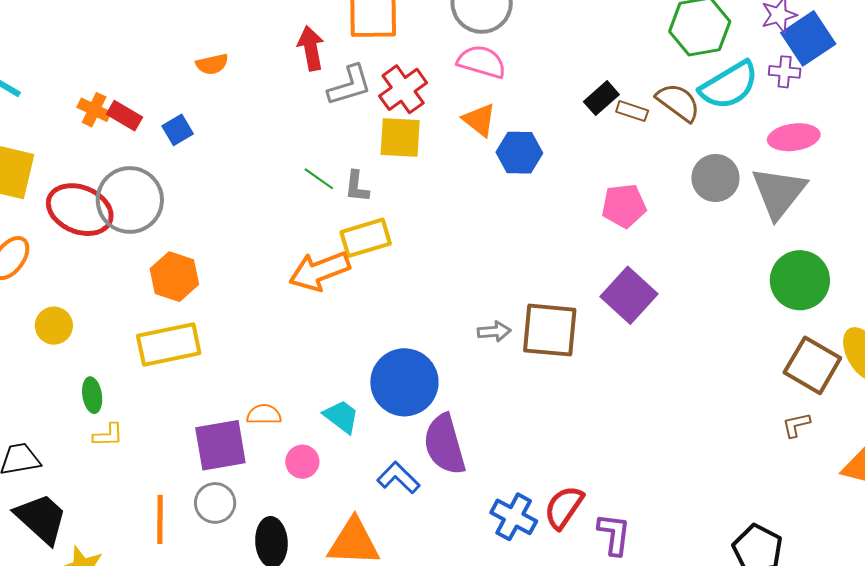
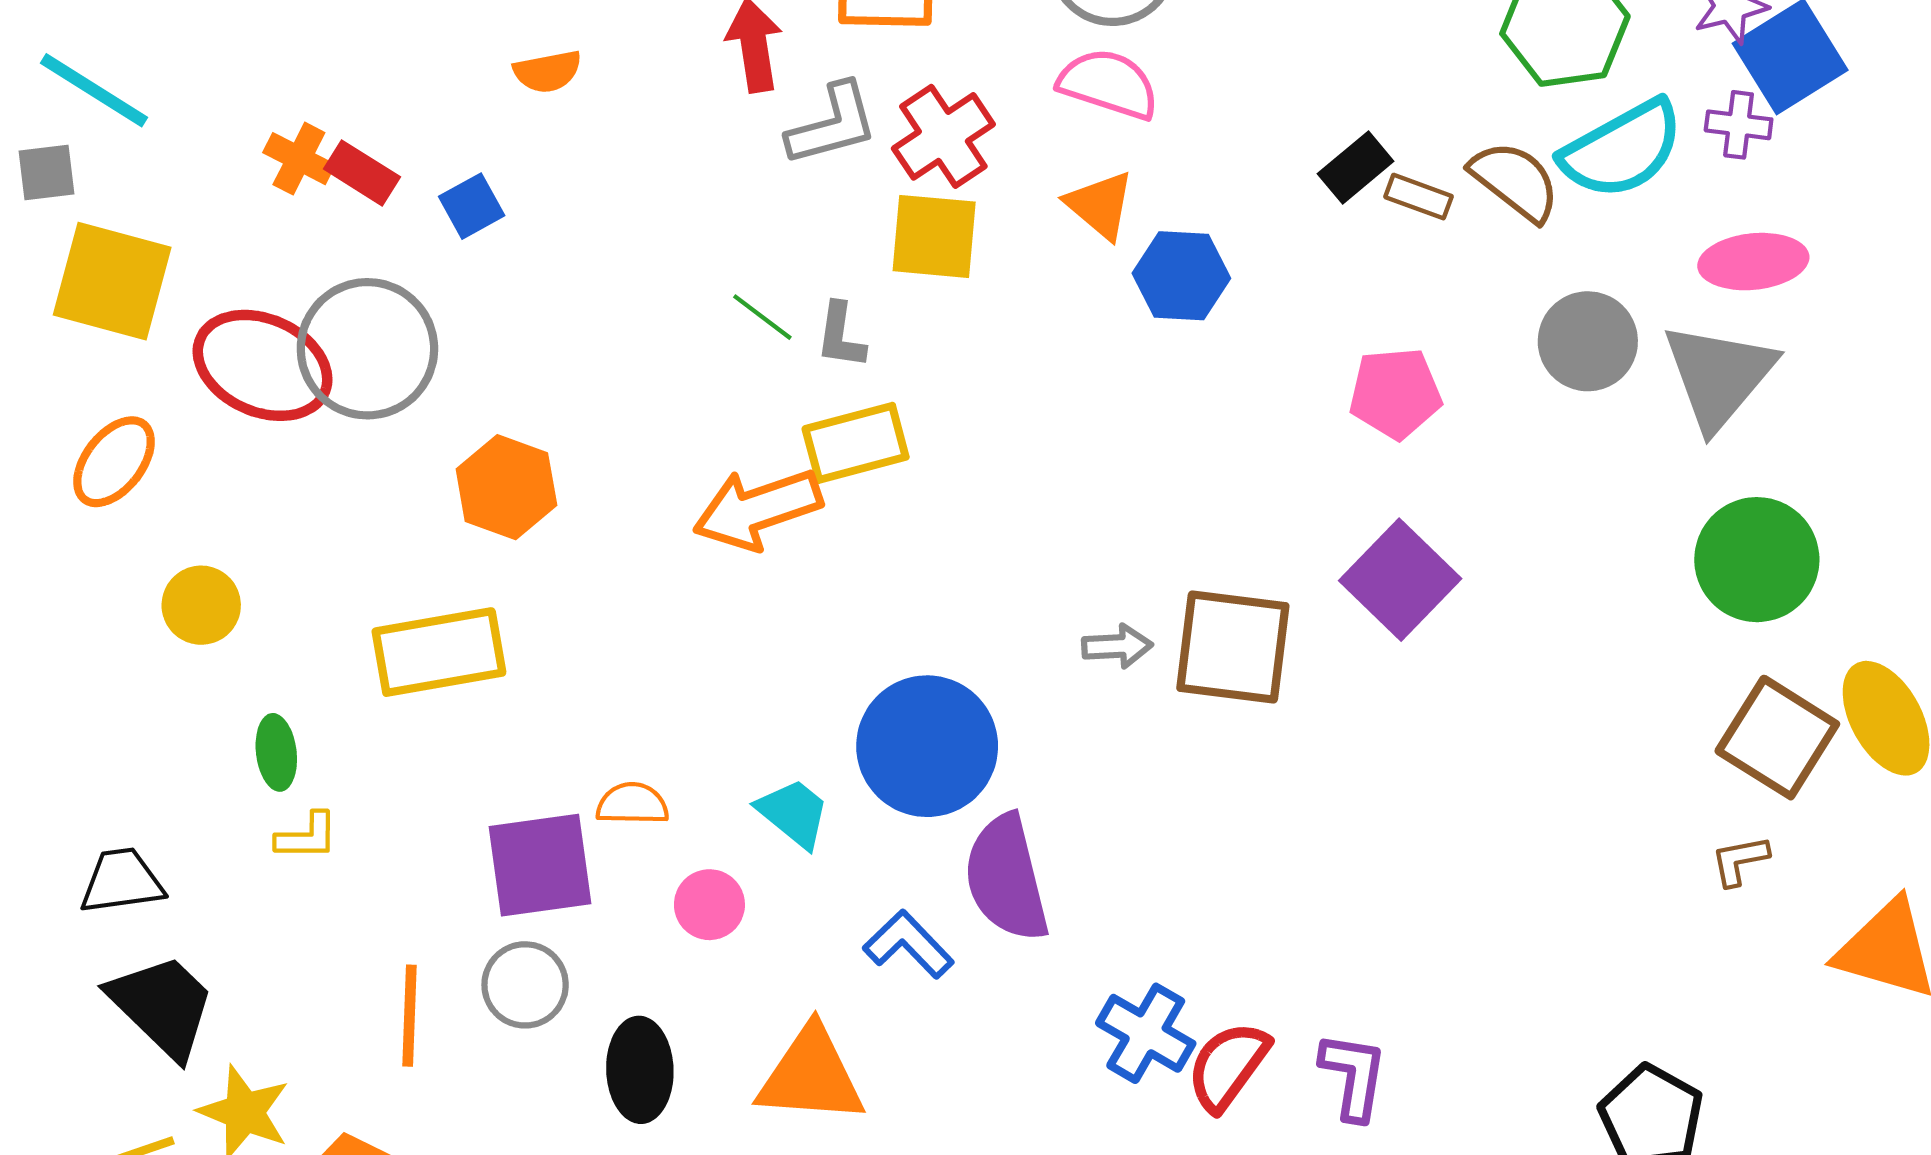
orange hexagon: (174, 277) -> (506, 487), moved
red semicircle: (564, 507) -> (1228, 1066), moved

